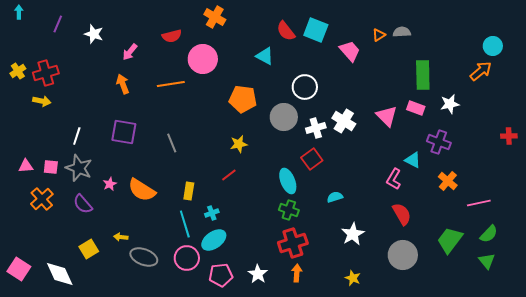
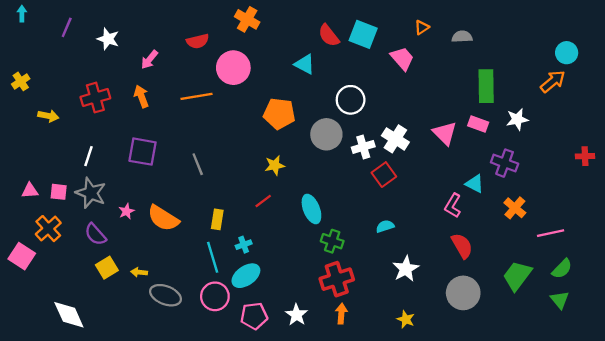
orange triangle: (379, 35) -> (422, 27), moved
red cross: (46, 73) -> (95, 98), moved
red square: (312, 159) -> (384, 175), moved
cyan ellipse: (288, 181) -> (311, 209), moved
yellow square: (89, 249) -> (107, 268), moved
pink square: (19, 269) -> (22, 256), moved

